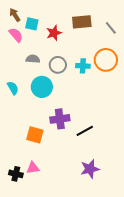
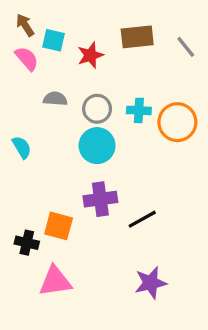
orange circle: (106, 60) -> (177, 122), moved
cyan circle: (42, 87) -> (97, 146), moved
pink triangle: (33, 168) -> (55, 281), size x1.5
black cross: (16, 174) -> (27, 243), moved

